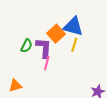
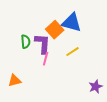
yellow line: (74, 45) -> (73, 52), moved, turned 40
green semicircle: (26, 46) -> (26, 42), turned -32

